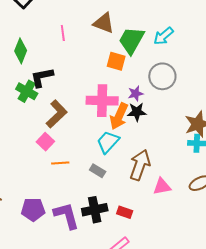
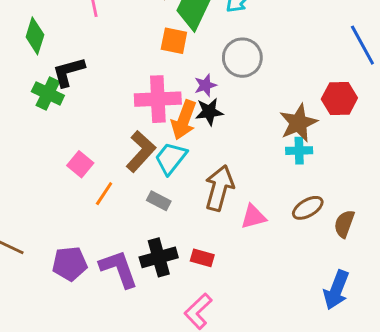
brown L-shape: (57, 114) -> (141, 151), moved
orange line: (60, 163) -> (104, 194), turned -48

